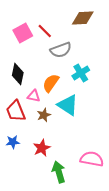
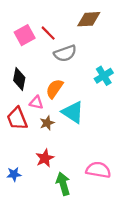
cyan cross: (81, 73) -> (104, 76), moved
blue star: (13, 142) -> (14, 174), moved

